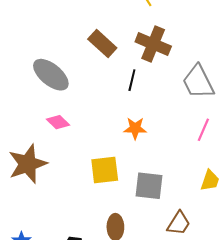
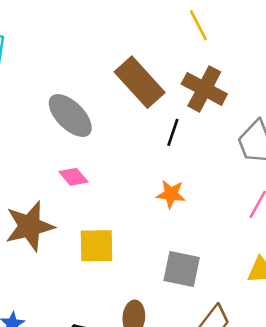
brown rectangle: (102, 44) -> (140, 82), size x1.4
yellow square: (105, 170) -> (96, 246), moved

